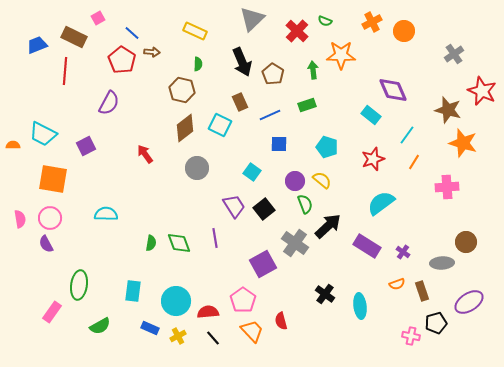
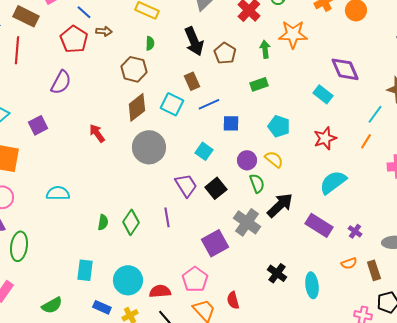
blue line: (270, 115) -> (209, 104), moved
cyan line: (407, 135) -> (375, 114), moved
gray circle: (197, 168) -> (149, 147), size x1.4
green diamond: (179, 243) -> (131, 222), turned 55
green ellipse: (79, 285) -> (19, 246), moved

